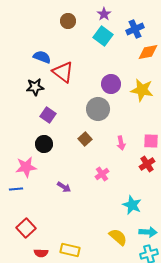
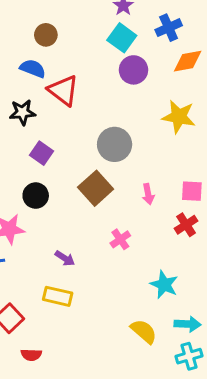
brown circle: (68, 21) -> (46, 35), moved
purple circle: (111, 84) -> (133, 70), moved
brown square: (85, 139) -> (96, 188), size x1.6
yellow rectangle: (70, 250) -> (58, 296), moved

